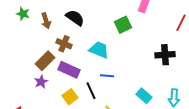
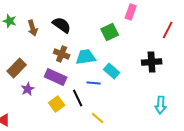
brown cross: (64, 44) -> (62, 54), moved
cyan trapezoid: (99, 50) -> (86, 57), turned -30
brown rectangle: (45, 61) -> (17, 68), moved
cyan rectangle: (144, 96) -> (112, 71), moved

